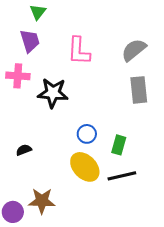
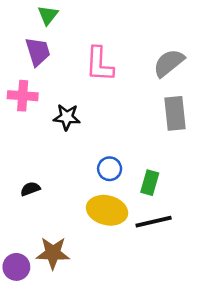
black star: (53, 93) -> (67, 117), size x0.7
yellow ellipse: (85, 167) -> (107, 210), turned -32

